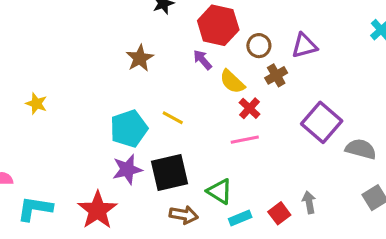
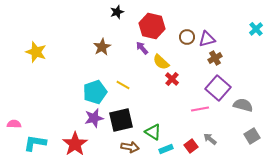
brown circle: (259, 46) -> (187, 37), moved
brown cross: (276, 75) -> (215, 58), moved
yellow star: (36, 104) -> (36, 52), moved, size x1.5
pink line: (245, 140) -> (200, 109), moved
gray arrow: (309, 202) -> (210, 139), turned -40

